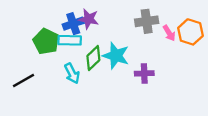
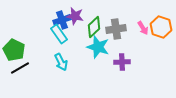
gray cross: (147, 21) -> (116, 29), moved
cyan rectangle: (70, 40) -> (59, 34), turned 54
green pentagon: (46, 41) -> (14, 50), moved
green diamond: (93, 58) -> (94, 27), moved

